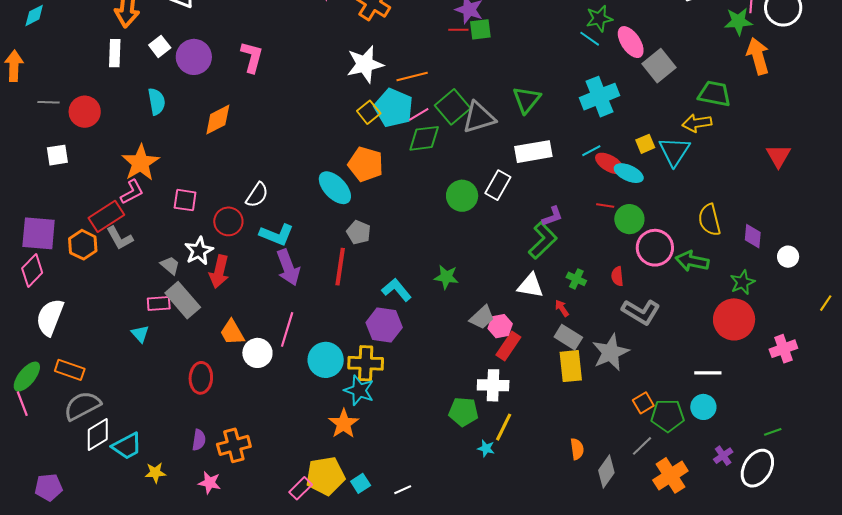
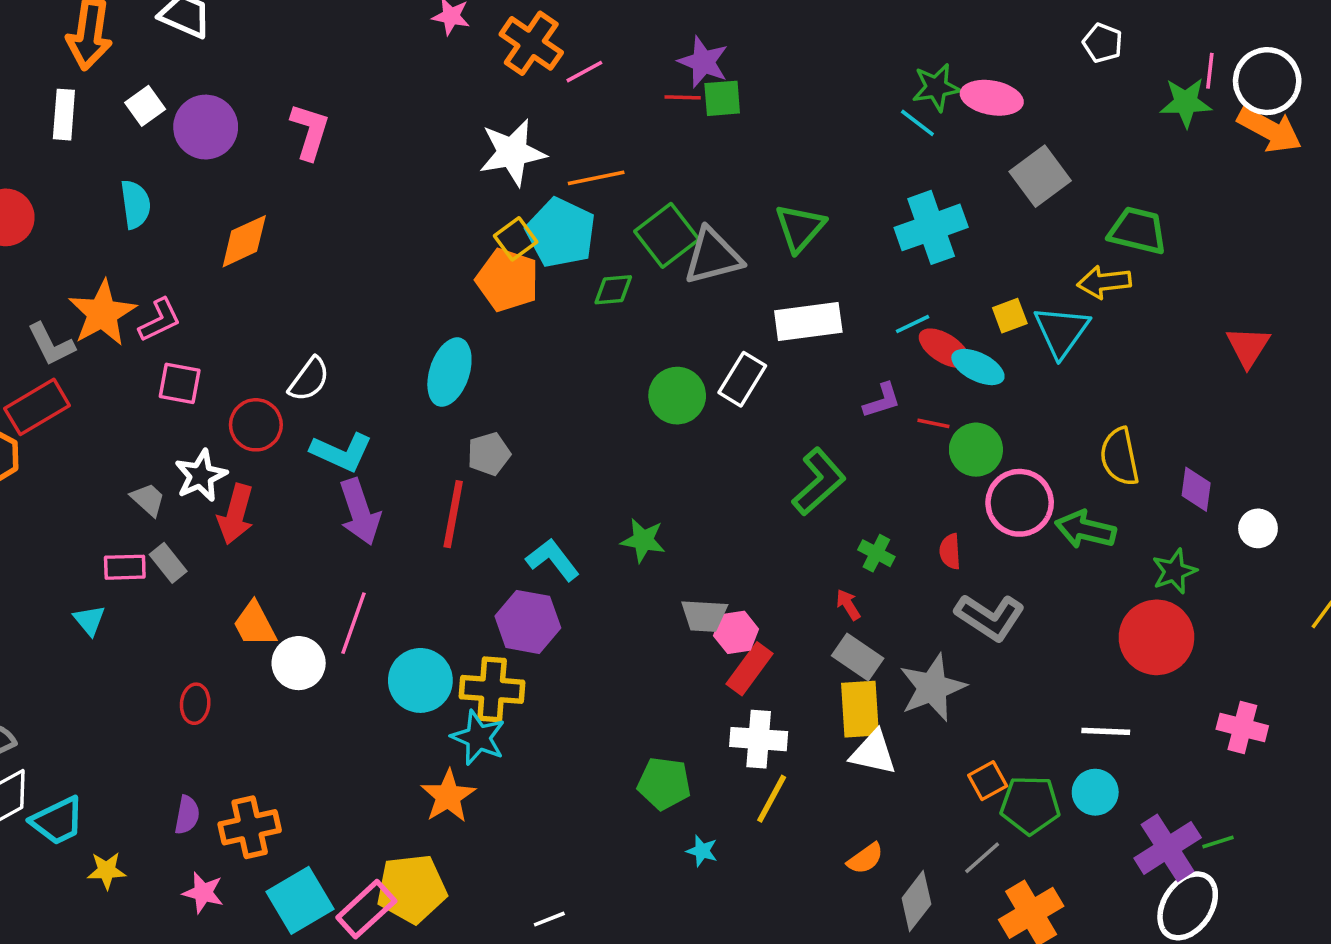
pink ellipse: (631, 42) -> (992, 98), moved, turned -48
orange arrow: (758, 56) -> (1270, 130), moved, turned 132
pink line: (419, 114) -> (584, 72), moved
green diamond: (424, 138) -> (613, 290), size x0.7
orange pentagon: (366, 164) -> (507, 280), moved
cyan ellipse: (335, 188) -> (449, 372), turned 60
pink L-shape: (132, 192) -> (160, 320), moved
purple L-shape: (552, 216) -> (882, 401), moved
gray pentagon: (359, 232) -> (489, 454), turned 30
gray L-shape: (120, 238) -> (51, 344), moved
white triangle: (530, 286) -> (873, 753), moved
gray rectangle: (183, 300) -> (168, 563), size x0.6
gray trapezoid: (482, 317) -> (704, 616), turned 44
pink cross: (783, 349) -> (1242, 728), moved, turned 32
red ellipse: (201, 378) -> (195, 704), size x0.7
white cross: (493, 385) -> (759, 739), moved
yellow line: (504, 427) -> (772, 799), moved
orange semicircle: (577, 449) -> (865, 858), turned 60
purple cross: (723, 456) -> (1168, 848), moved, size x1.8
cyan square: (361, 483) -> (300, 900), moved, size x1.8
pink rectangle: (301, 488) -> (366, 909), size x1.4

